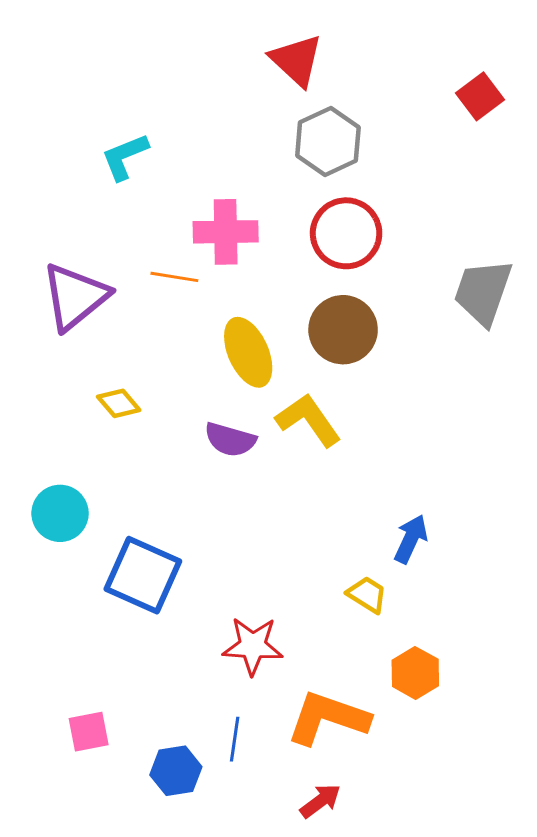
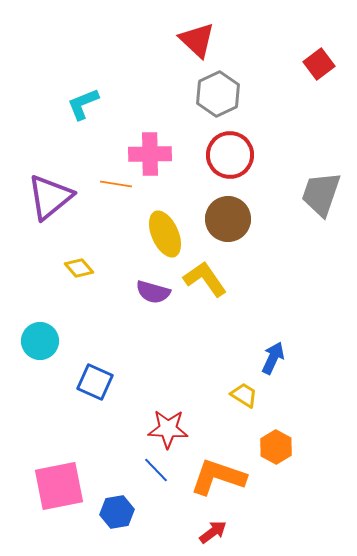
blue square: (143, 575) -> (95, 382), size x0.7
pink square: (89, 732) -> (59, 486), size x1.8
blue line: (235, 739) -> (156, 470), moved, turned -52

